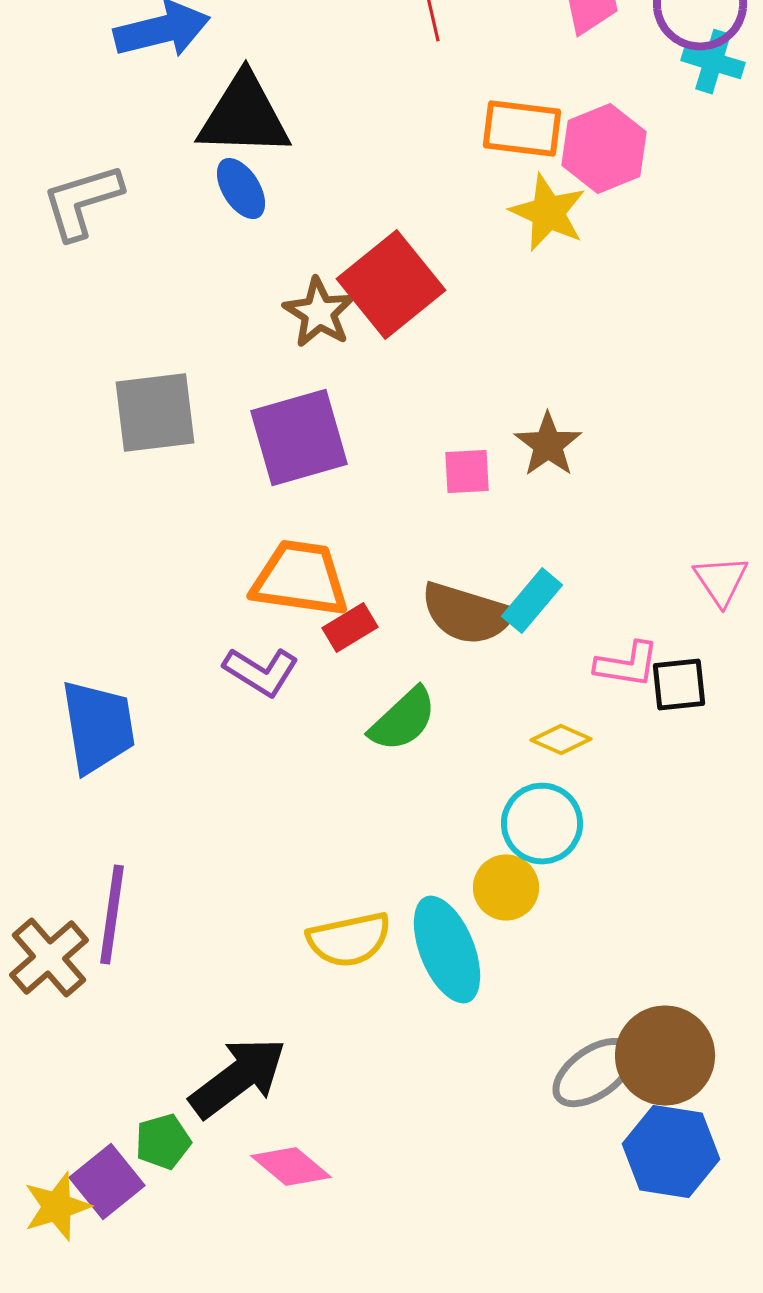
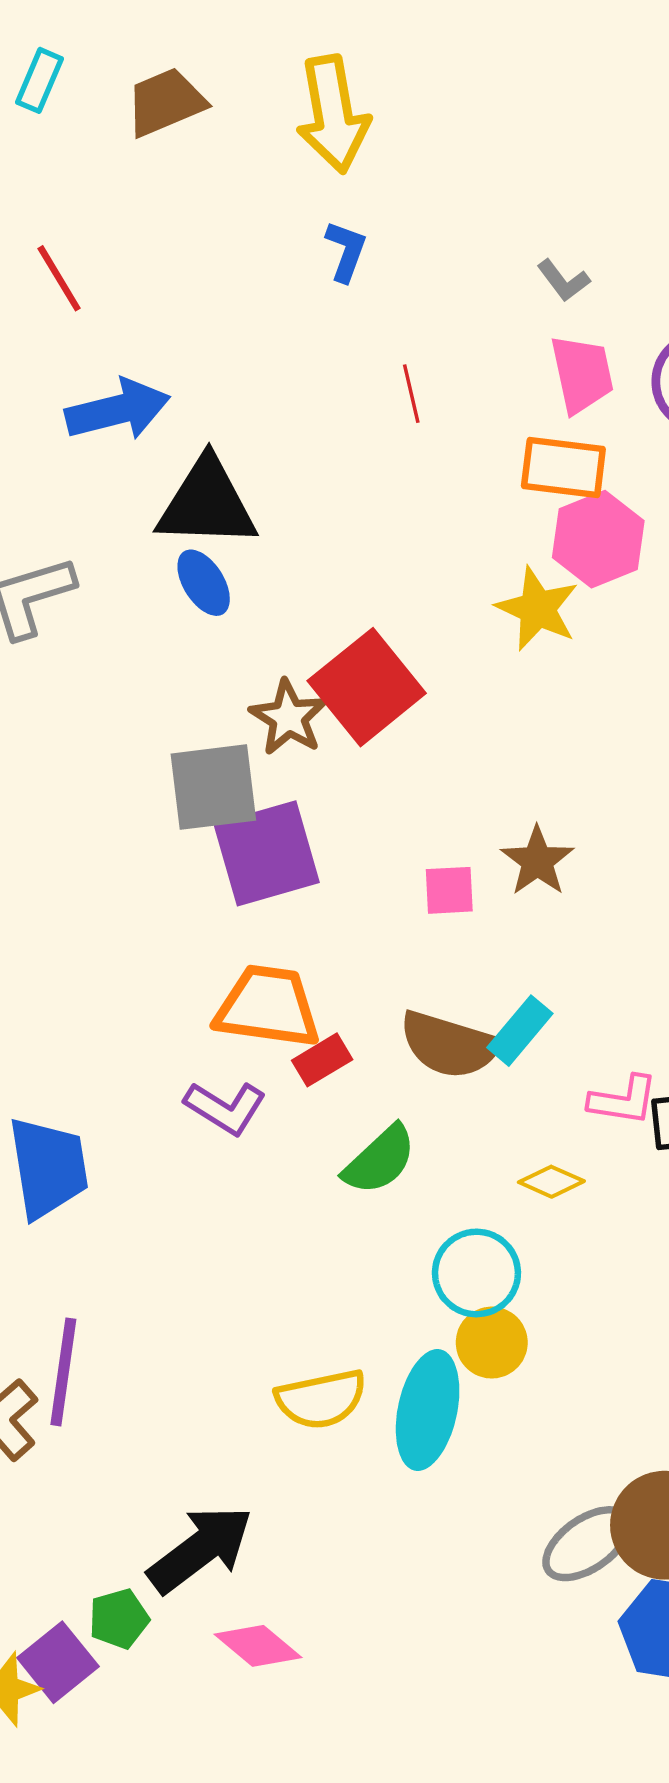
orange rectangle: (522, 129) -> (563, 467), moved
gray square: (155, 413) -> (213, 787), moved
cyan circle: (542, 824) -> (476, 1273), moved
cyan ellipse: (447, 950) -> (428, 1410), turned 34

